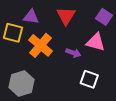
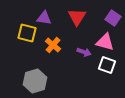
orange cross: (41, 45) -> (53, 45), size x0.7
white square: (89, 79) -> (107, 65), moved

